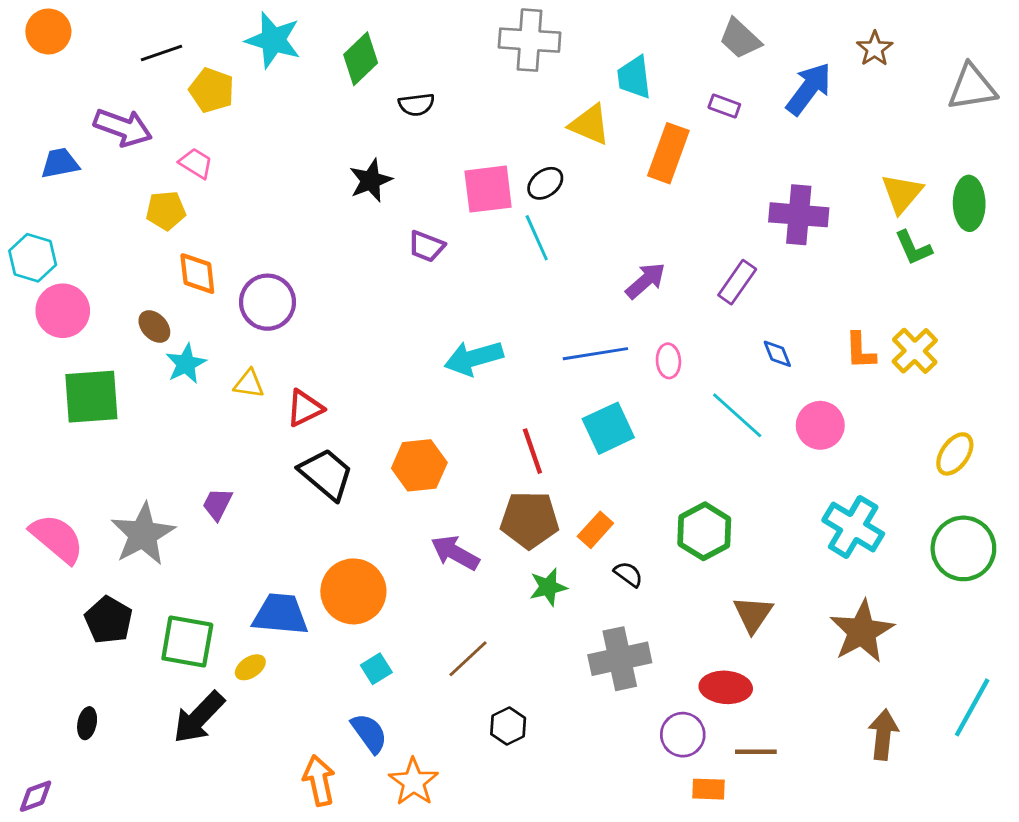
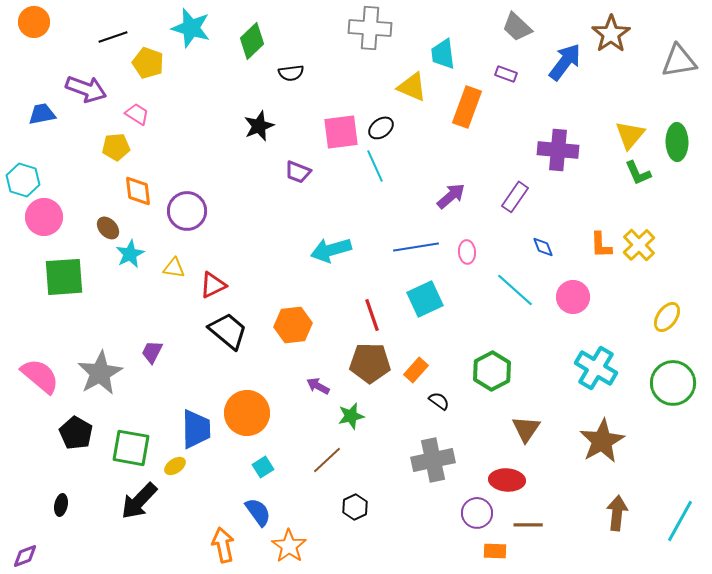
brown star: (875, 49) -> (611, 34), size x1.5
purple arrow: (455, 553) -> (318, 386), size x0.7
green star: (548, 587) -> (351, 416), moved
blue trapezoid: (280, 614) -> (196, 429), turned 84
cyan line: (972, 707) -> (680, 521), moved

